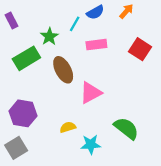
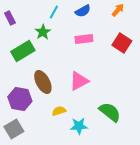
orange arrow: (126, 11) -> (118, 10), moved
cyan line: (75, 24) -> (54, 12), moved
brown ellipse: (63, 70) -> (43, 82), moved

